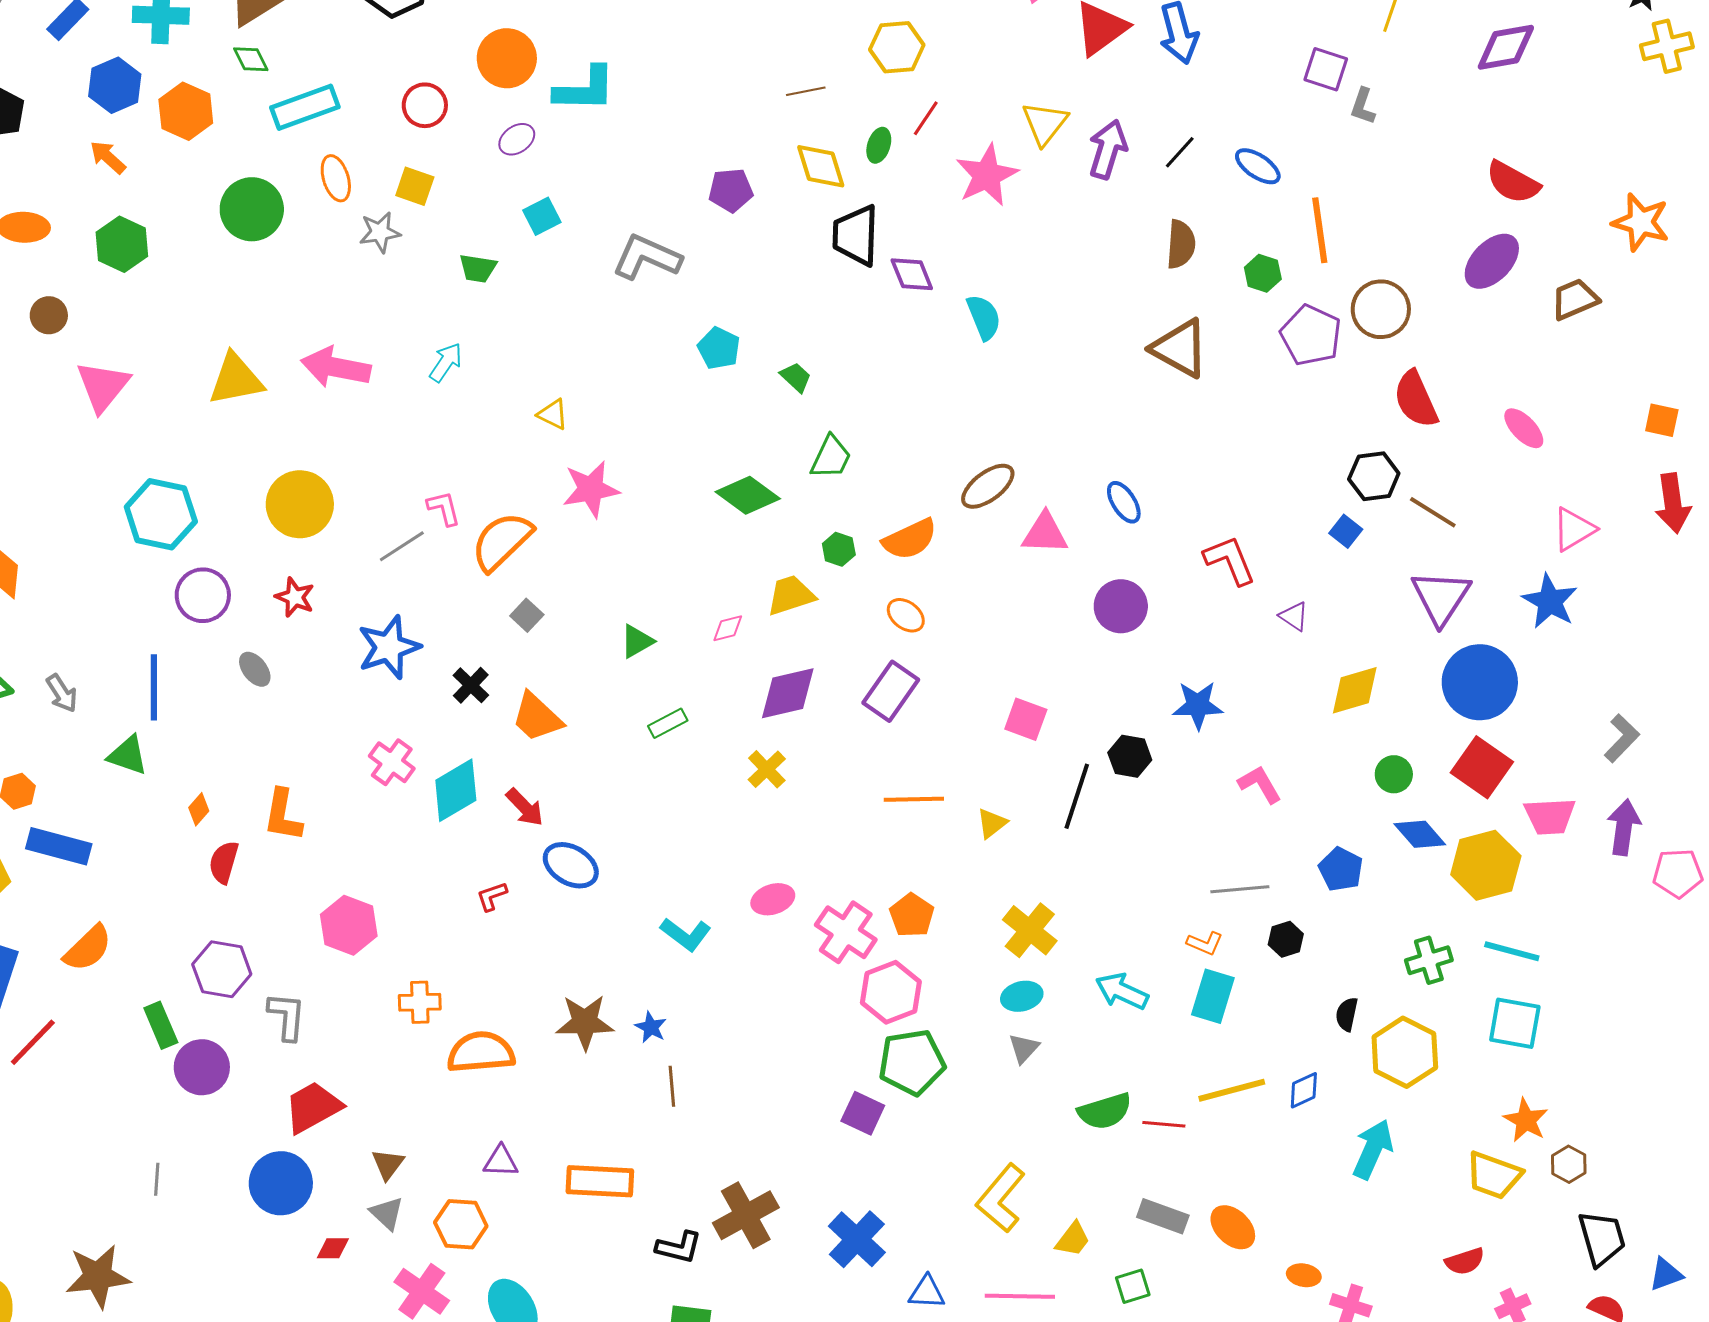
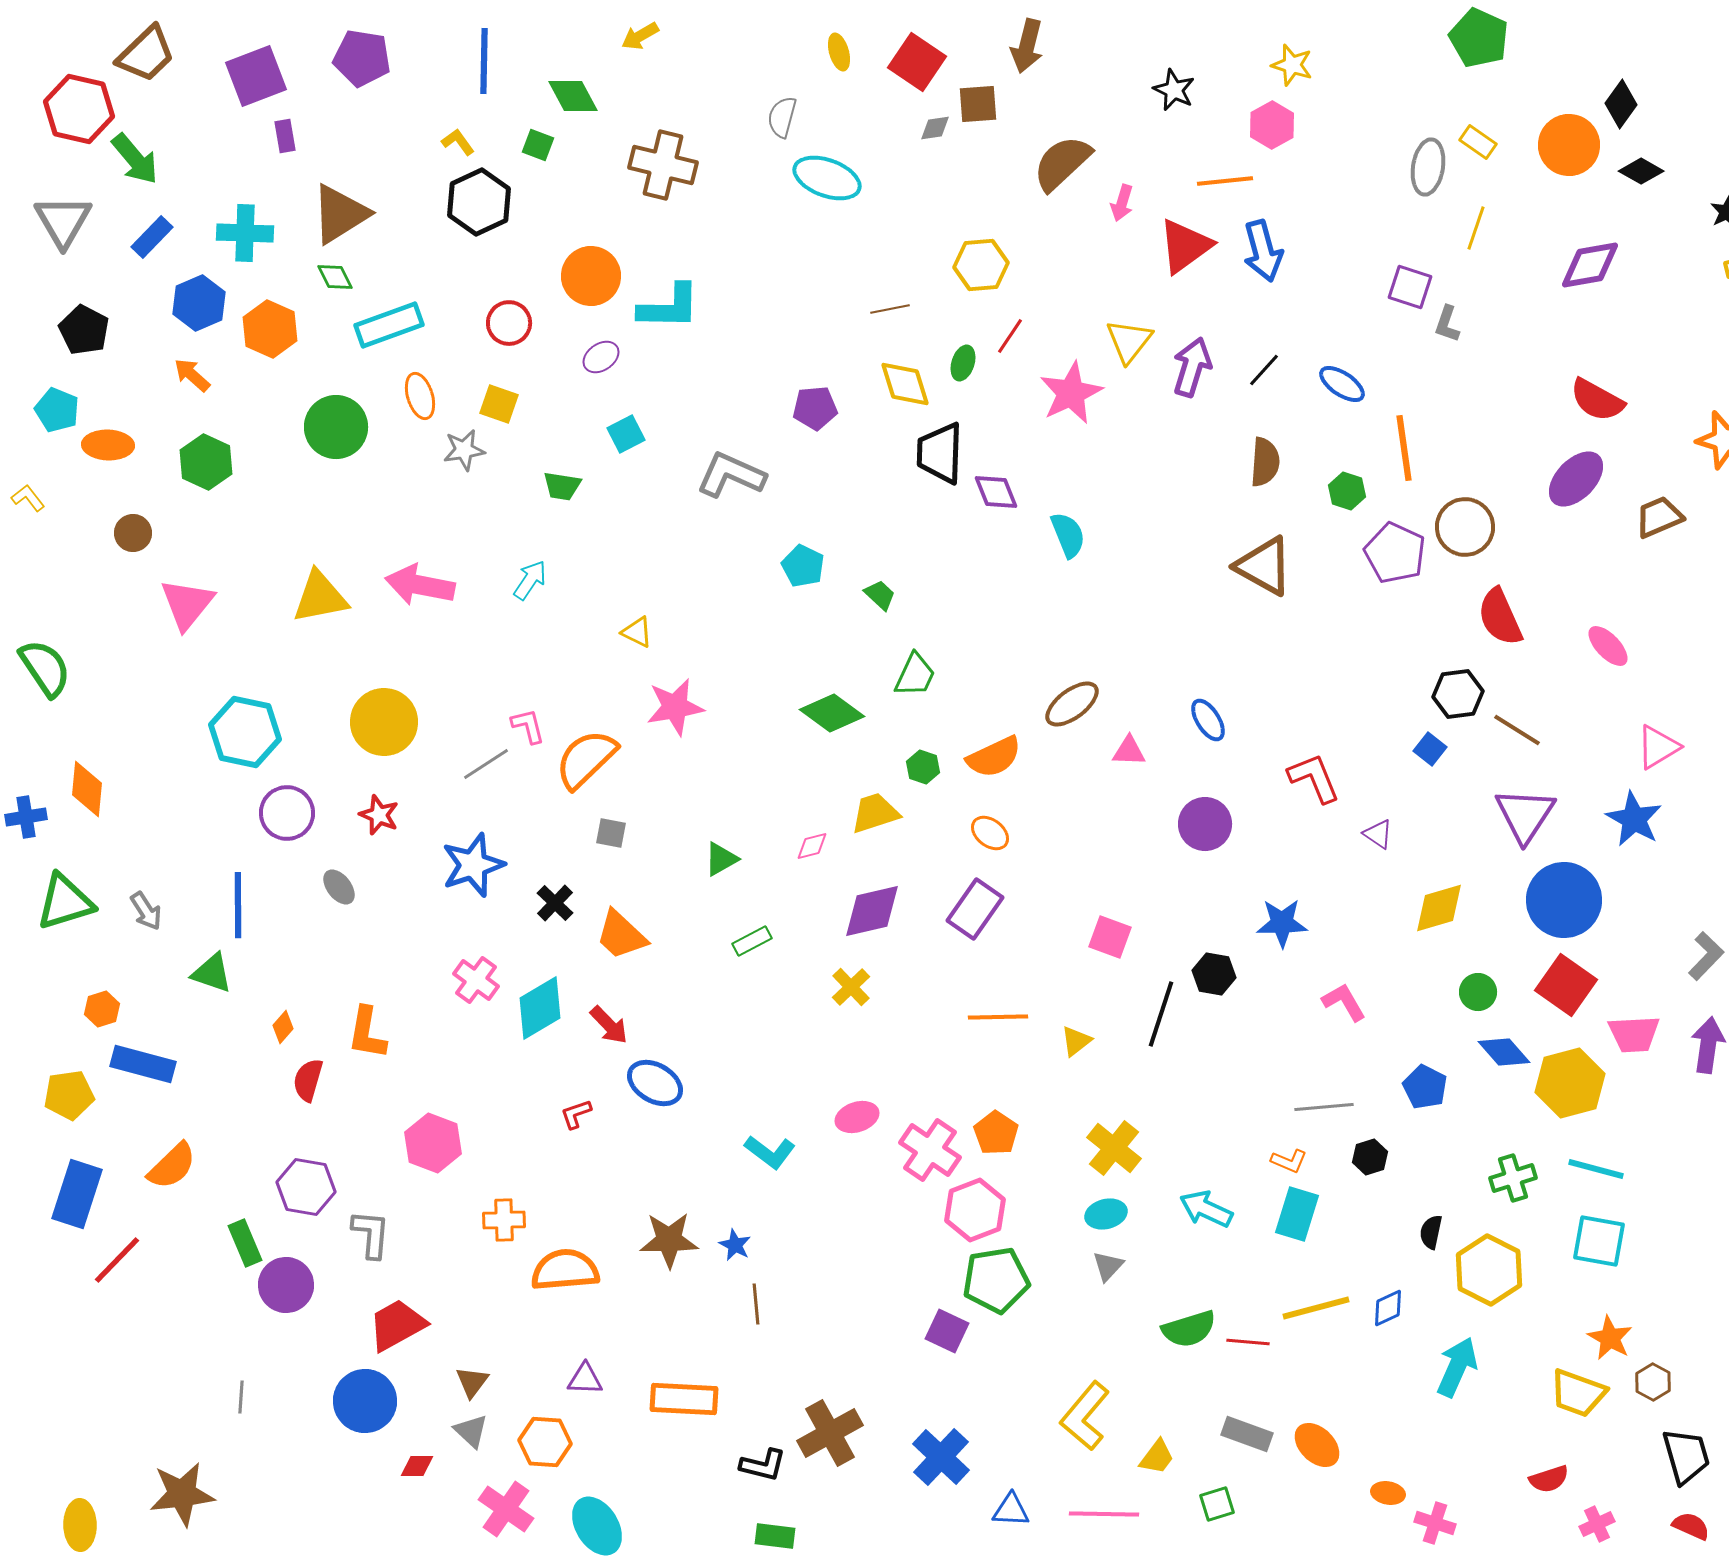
pink triangle: (1045, 533) -> (1129, 751), size x0.7
gray square: (527, 615) -> (611, 833), turned -32

